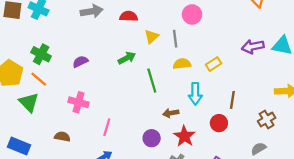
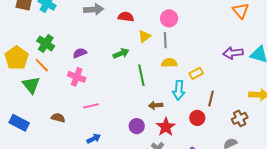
pink circle: (192, 14) -> (169, 18), moved
yellow rectangle: (214, 64) -> (196, 73), moved
pink cross: (79, 102) -> (77, 77), moved
pink line: (107, 127) -> (91, 106), moved, turned 56

